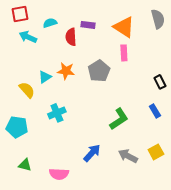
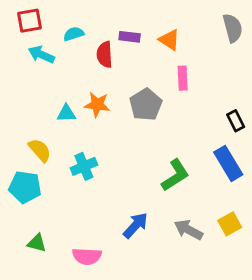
orange triangle: (124, 27) -> (169, 40), moved, size x0.7
cyan triangle: (45, 77) -> (66, 113), turned 32
yellow semicircle: (27, 90) -> (40, 150), moved
blue rectangle: (155, 111) -> (228, 163), size x1.6

